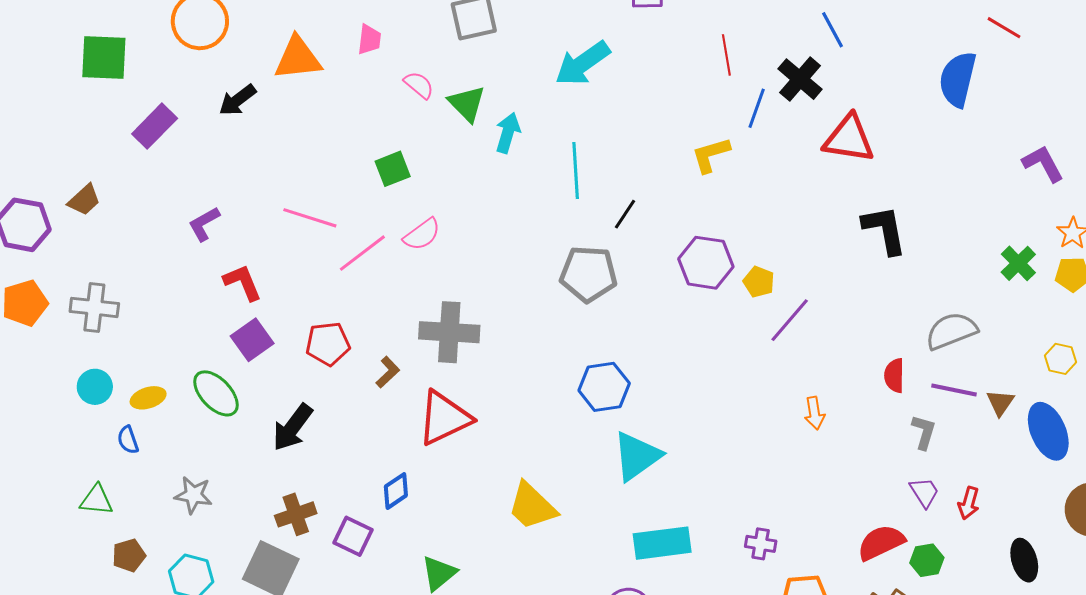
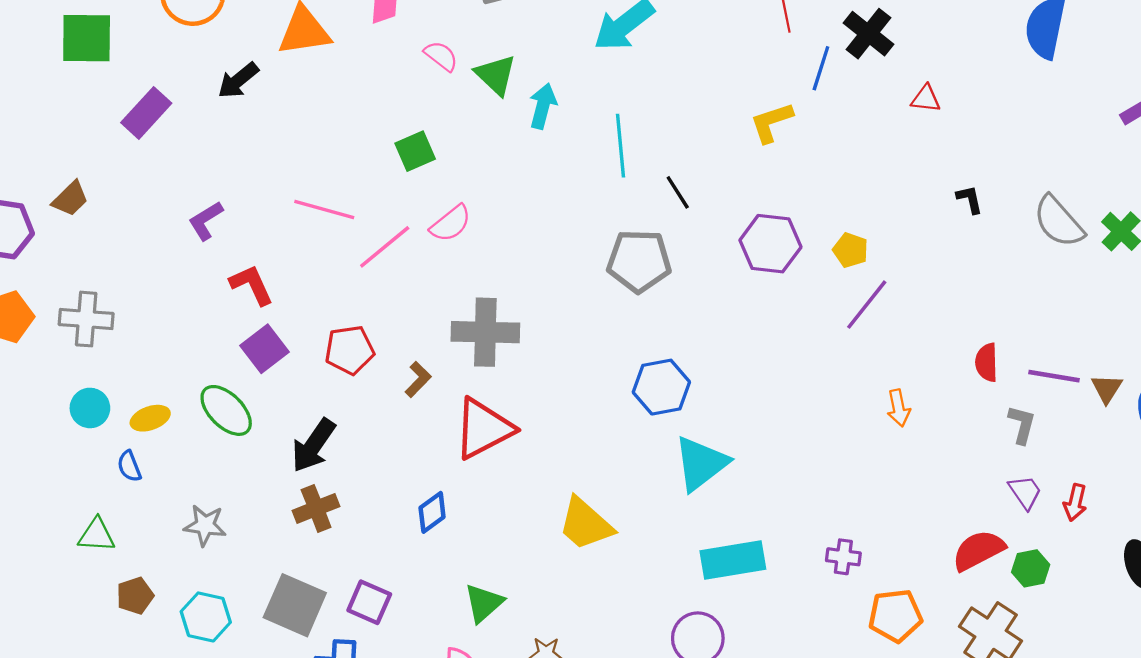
red triangle: (849, 139) -> (926, 99), size x0.5
black line: (625, 214) -> (678, 192), turned -64
black L-shape: (885, 230) -> (970, 199), size x0.5
yellow pentagon: (759, 282) -> (851, 250), moved
gray semicircle: (951, 331) -> (1059, 222), moved, turned -108
brown cross: (296, 514) -> (316, 508), moved
purple square: (353, 536) -> (369, 602), moved

